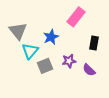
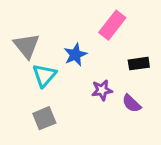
black rectangle: (94, 43) -> (139, 64), turned 72
gray square: (45, 66) -> (44, 118), moved

